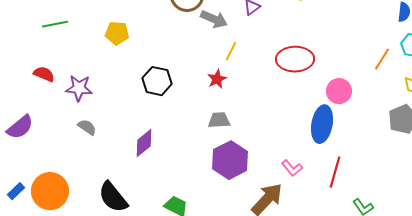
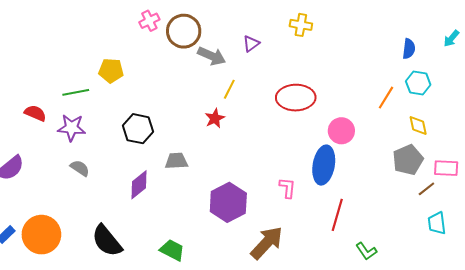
green line: (55, 24) -> (76, 92), moved
black hexagon: (157, 81) -> (138, 129), moved
gray trapezoid: (219, 120) -> (176, 161), moved
pink L-shape: (292, 168) -> (287, 188), moved, turned -135

